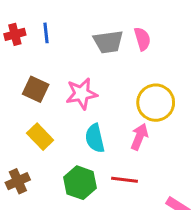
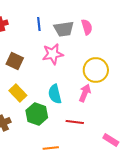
blue line: (46, 33) -> (39, 24), moved
pink star: (82, 94) -> (53, 54), moved
green hexagon: (80, 183) -> (37, 114), moved

